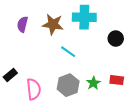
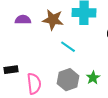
purple semicircle: (22, 24) -> (23, 20), turned 77
black rectangle: (10, 75) -> (11, 70), turned 32

